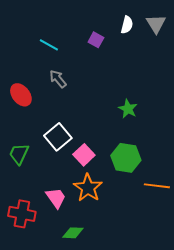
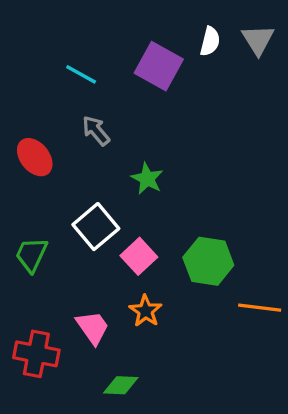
purple square: (96, 40) -> (159, 66), size x1.8
green star: (128, 109) -> (147, 179), moved
orange star: (88, 188) -> (146, 311), size x0.7

